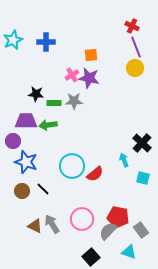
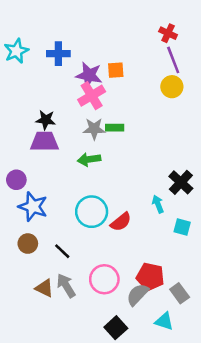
pink cross: (72, 75) -> (92, 96), size x1.5
purple star: (89, 78) -> (89, 75), moved
green rectangle: (54, 103) -> (115, 128), moved
purple trapezoid: (26, 121) -> (44, 142), moved
green arrow: (48, 125) -> (89, 159), moved
black line: (43, 189) -> (62, 251), moved

